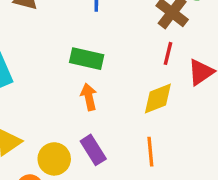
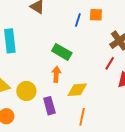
yellow diamond: (158, 99) -> (77, 90), moved
yellow circle: (54, 159) -> (26, 91), moved

